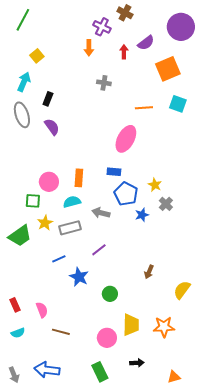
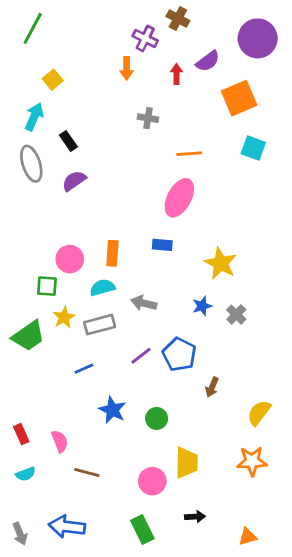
black rectangle: (48, 99) -> (68, 141), turned -56
orange line: (144, 108) -> (189, 154), moved
purple semicircle: (52, 127) -> (74, 181), turned -90
yellow star: (155, 185) -> (221, 263), size x1.6
blue pentagon: (126, 194) -> (179, 354), moved
gray cross: (166, 204) -> (236, 315), moved
blue star: (79, 277) -> (112, 410), moved
orange star: (164, 327) -> (252, 461), moved

